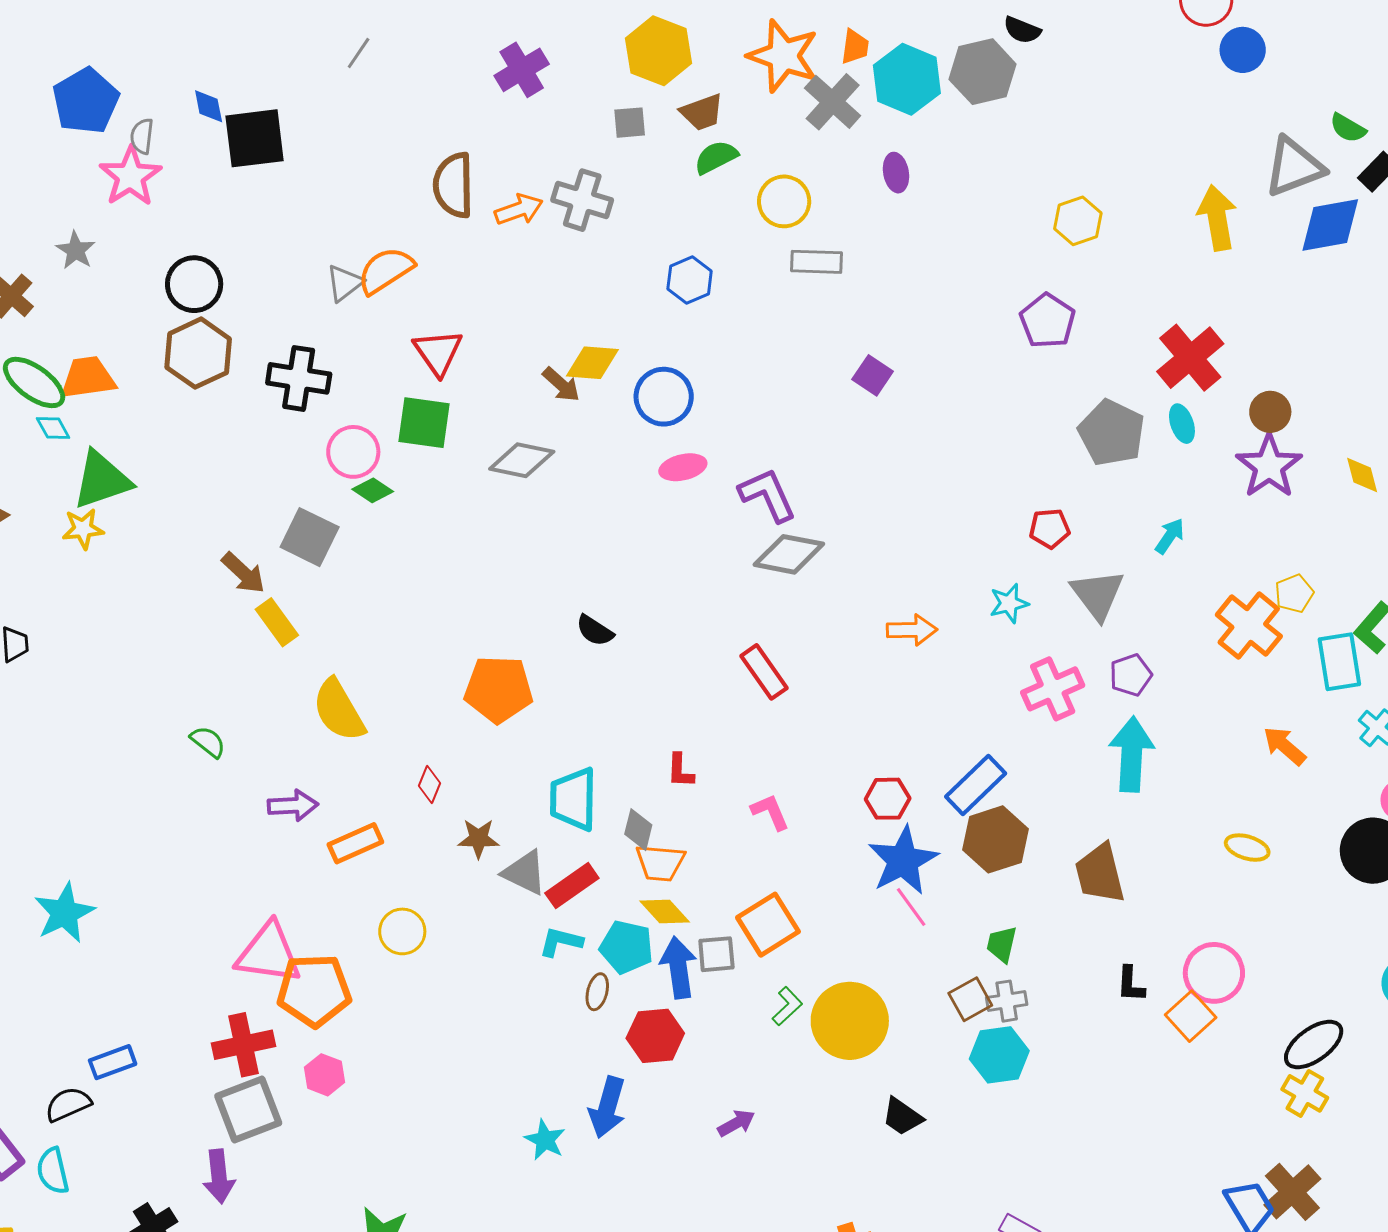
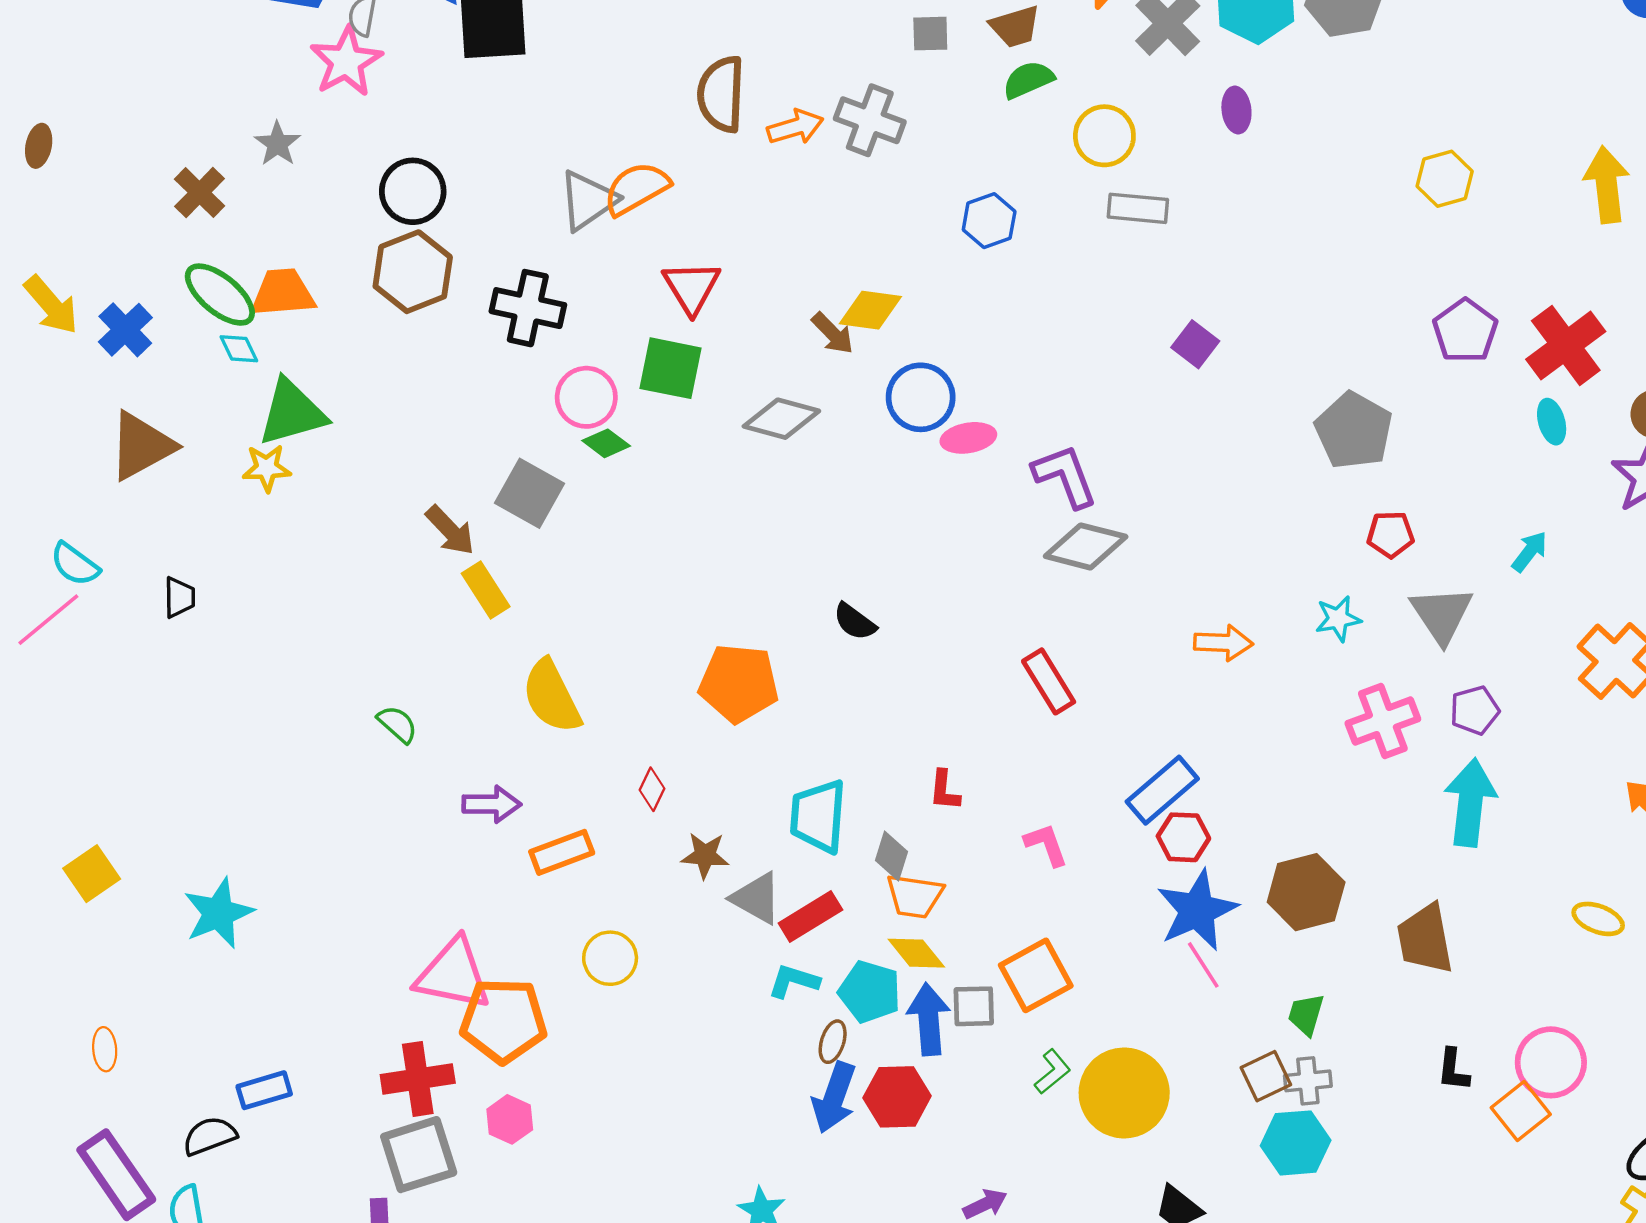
gray triangle: (345, 283) -> (588, 200), size x1.4
purple pentagon: (1048, 321) -> (1465, 331), moved
blue circle: (664, 397) -> (921, 397), moved
gray pentagon: (1111, 433) -> (1354, 431), moved
blue rectangle: (976, 785) -> (1162, 790), moved
blue arrow: (607, 1107) -> (834, 1098), moved

